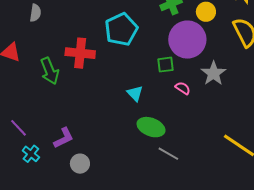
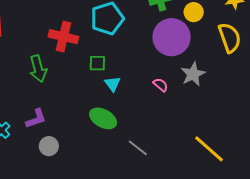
green square: (166, 65) -> (97, 63), moved
green arrow: (50, 71) -> (38, 69), moved
green ellipse: (151, 127) -> (103, 118), moved

